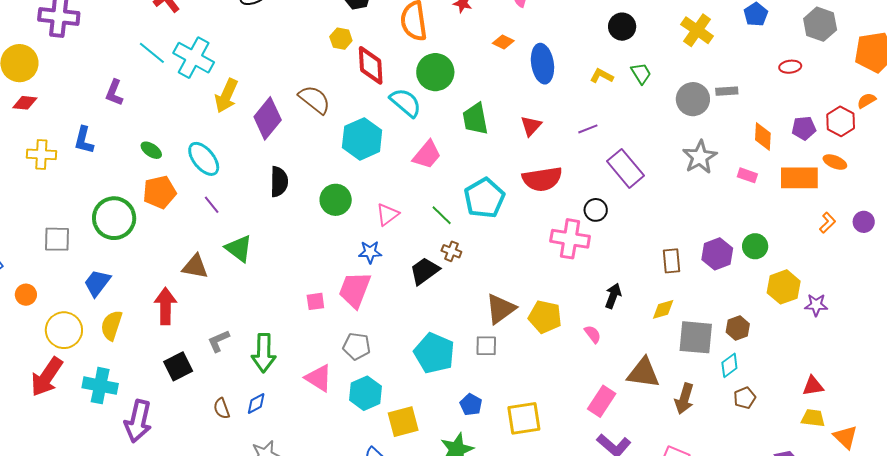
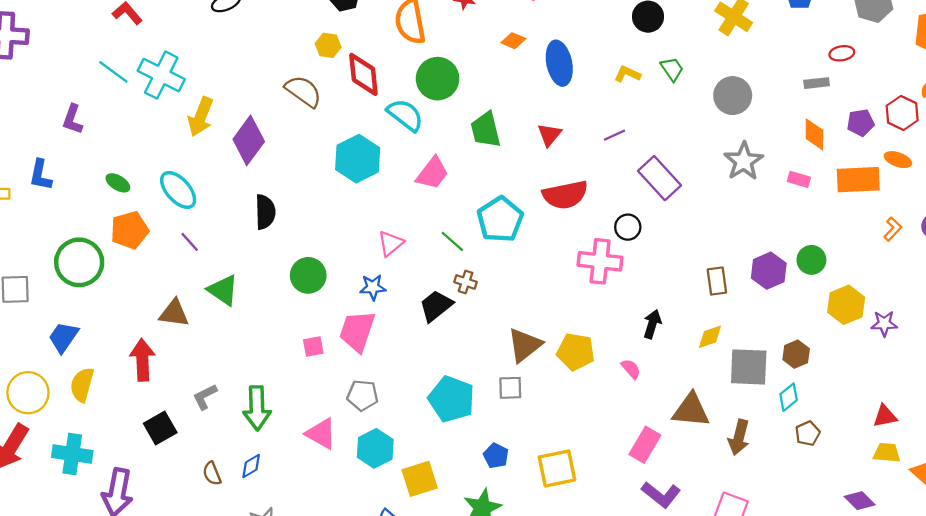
gray rectangle: (727, 91) -> (817, 83), moved
brown semicircle: (314, 99) -> (303, 91), moved
green circle: (336, 200) -> (308, 275), moved

